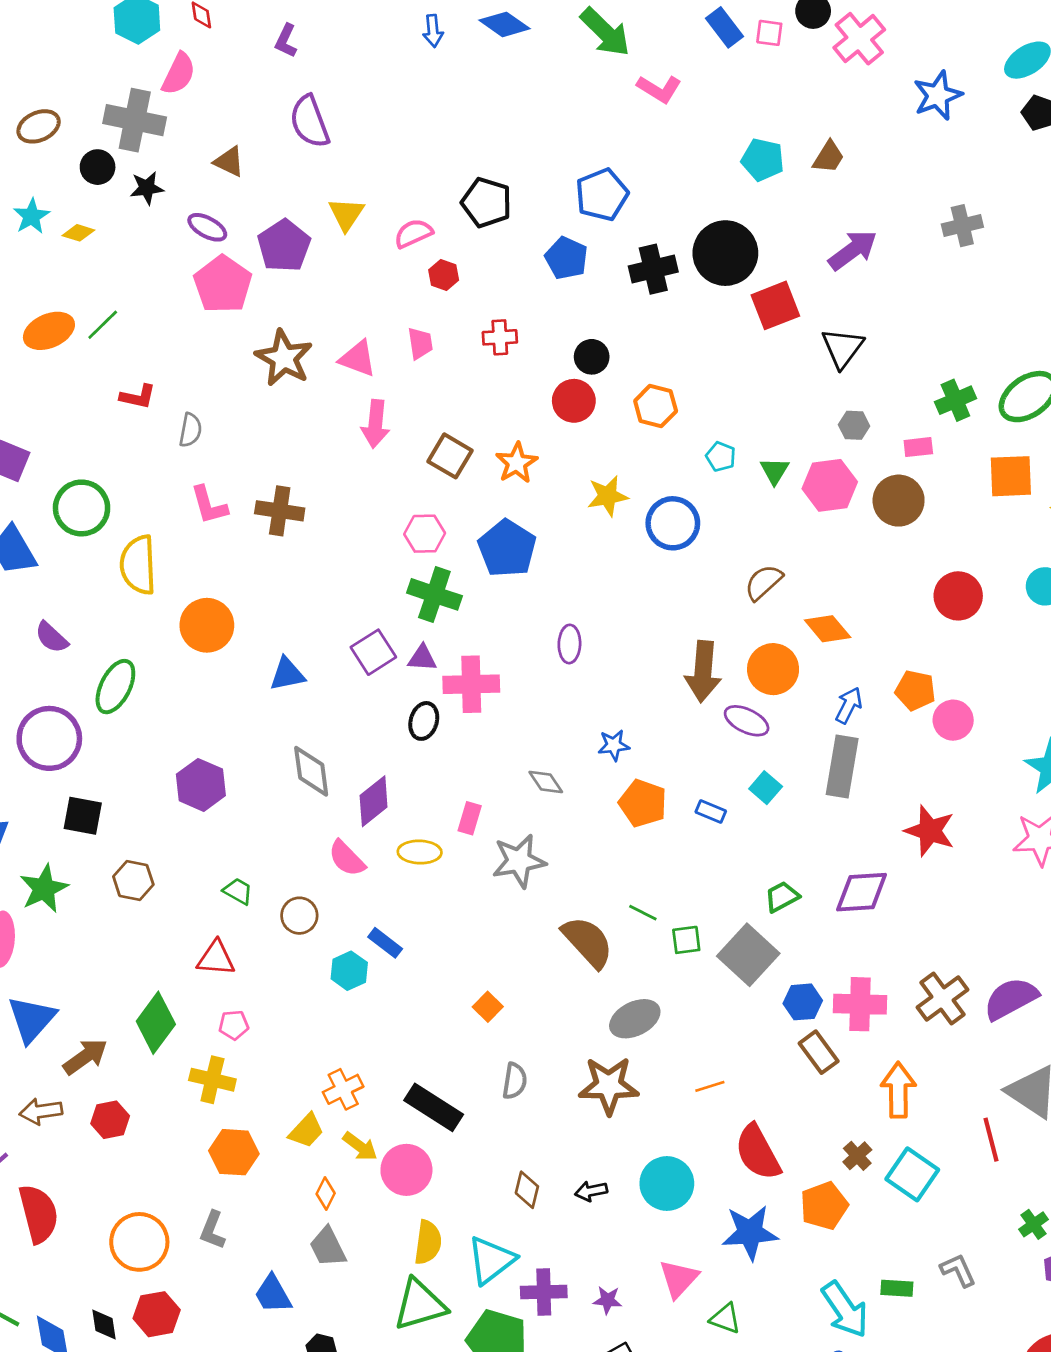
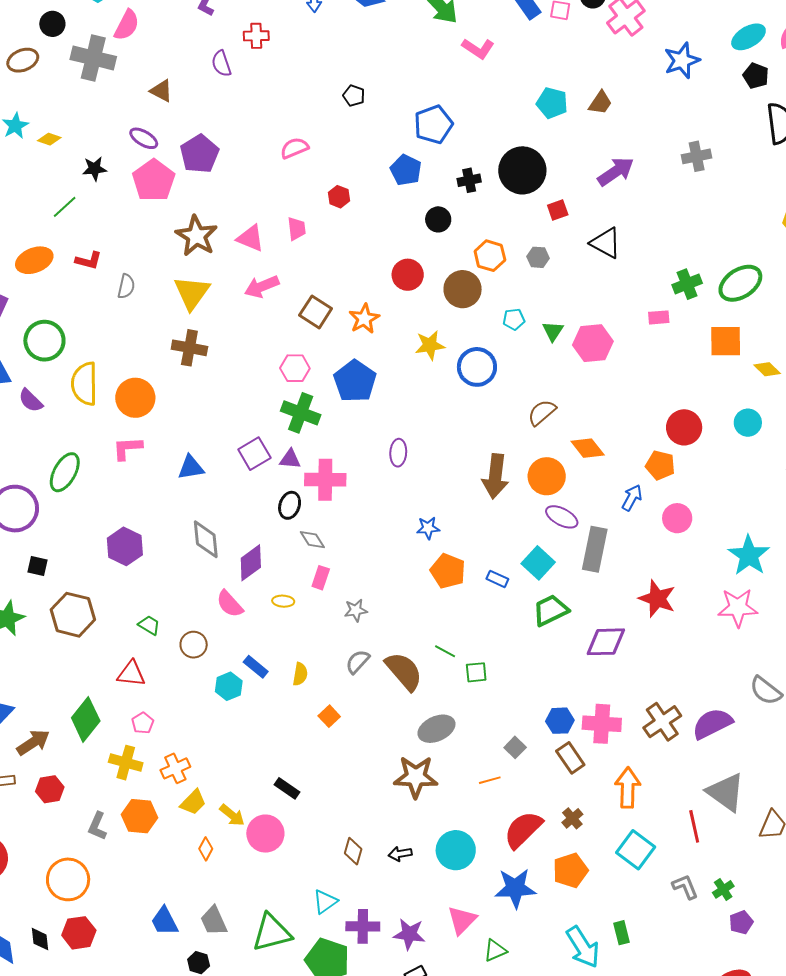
purple semicircle: (310, 122) -> (221, 64), size x0.7
black circle: (98, 167) -> (52, 24), moved
black star: (147, 188) -> (95, 169), moved
black pentagon: (486, 202) -> (354, 96), moved, size x0.6
yellow triangle: (346, 214) -> (192, 293), moved, size x1.4
black cross: (653, 269) -> (469, 180), size x0.7
red hexagon: (444, 275) -> (339, 197), moved
red square: (775, 305) -> (558, 210), size x0.6
orange ellipse: (49, 331) -> (34, 260), moved
red cross: (500, 337) -> (256, 36), moved
black triangle: (842, 348) -> (606, 243), turned -40
black circle: (592, 357) -> (438, 219), moved
orange hexagon: (656, 406) -> (490, 256), moved
pink arrow: (375, 424) -> (262, 287), turned 60
gray hexagon: (854, 425) -> (538, 257), moved
cyan pentagon: (721, 457) -> (514, 319), turned -30
brown circle: (899, 501) -> (463, 289), moved
pink L-shape: (209, 505) -> (127, 448), moved, turned 100
orange circle: (207, 625) -> (135, 398), moved
purple semicircle: (52, 637) -> (31, 401), moved
orange pentagon: (915, 690) -> (660, 465), moved
blue arrow: (849, 705) -> (632, 498), moved
purple ellipse: (747, 721) -> (562, 517), moved
gray diamond: (546, 782) -> (312, 540), moved
cyan square: (766, 788) -> (538, 563), size x1.4
black square: (83, 816) -> (37, 566), size x0.7
yellow ellipse: (420, 852) -> (283, 601), size x0.7
gray star: (519, 861) -> (356, 610), size x0.6
brown hexagon: (133, 881) -> (73, 615), size x1.5
green trapezoid: (782, 897) -> (551, 610), moved, size x1.4
gray square: (748, 955) -> (515, 747), moved, size x0.5
pink pentagon: (234, 1025) -> (143, 723), turned -30
gray semicircle: (515, 1081) -> (358, 662), moved, turned -148
orange cross: (343, 1089) -> (175, 768), moved
black rectangle: (434, 1107) -> (287, 788), size x0.6
red semicircle: (758, 1152) -> (523, 830), turned 72
brown cross: (857, 1156) -> (572, 818), moved
gray L-shape: (213, 1230) -> (97, 826), moved
yellow semicircle: (428, 1242) -> (300, 674), moved, size x0.7
gray trapezoid: (328, 1247) -> (214, 921), moved
cyan triangle: (491, 1260) -> (325, 902), size x0.7
gray L-shape: (958, 1270) -> (685, 887), moved
green rectangle: (897, 1288) -> (621, 933), turned 70
purple star: (608, 1300) -> (409, 934), size x1.5
green triangle: (725, 1318) -> (495, 950), turned -45

